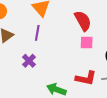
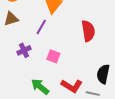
pink square: (87, 42) -> (53, 56), moved

